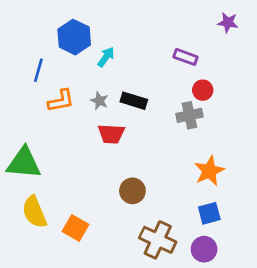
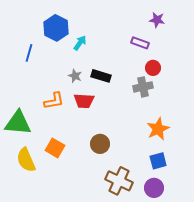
purple star: (228, 23) -> (157, 20), moved
orange L-shape: (61, 101) -> (54, 101), moved
orange square: (75, 228) -> (55, 148), moved

